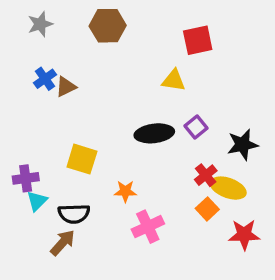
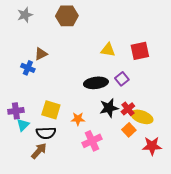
red square: (198, 40) -> (140, 51), moved
blue cross: (45, 79) -> (28, 68), moved, turned -32
black star: (243, 145) -> (109, 108), moved
yellow square: (82, 159) -> (51, 110), moved

